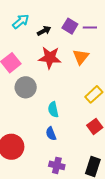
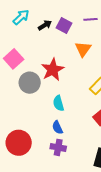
purple square: (70, 26) -> (64, 26), moved
red star: (50, 58) -> (53, 70), moved, turned -30
purple cross: (57, 165) -> (58, 147), moved

